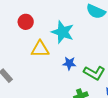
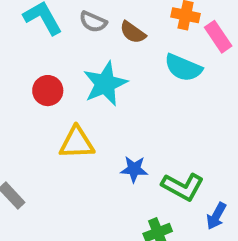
cyan star: (63, 32) -> (105, 84), moved, turned 30

